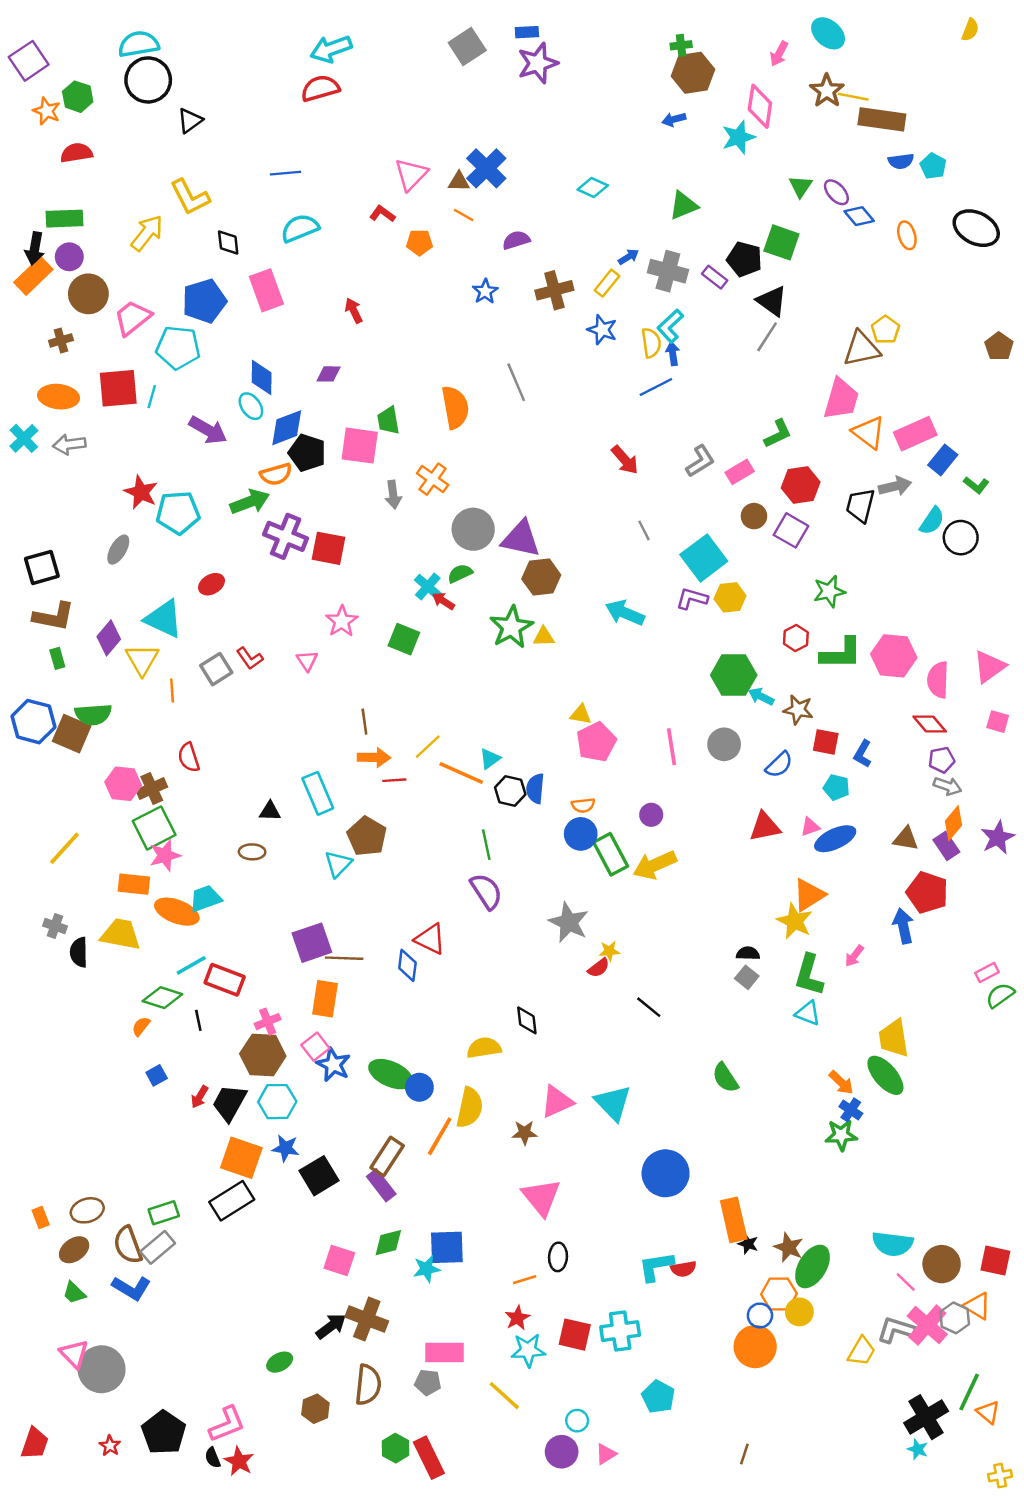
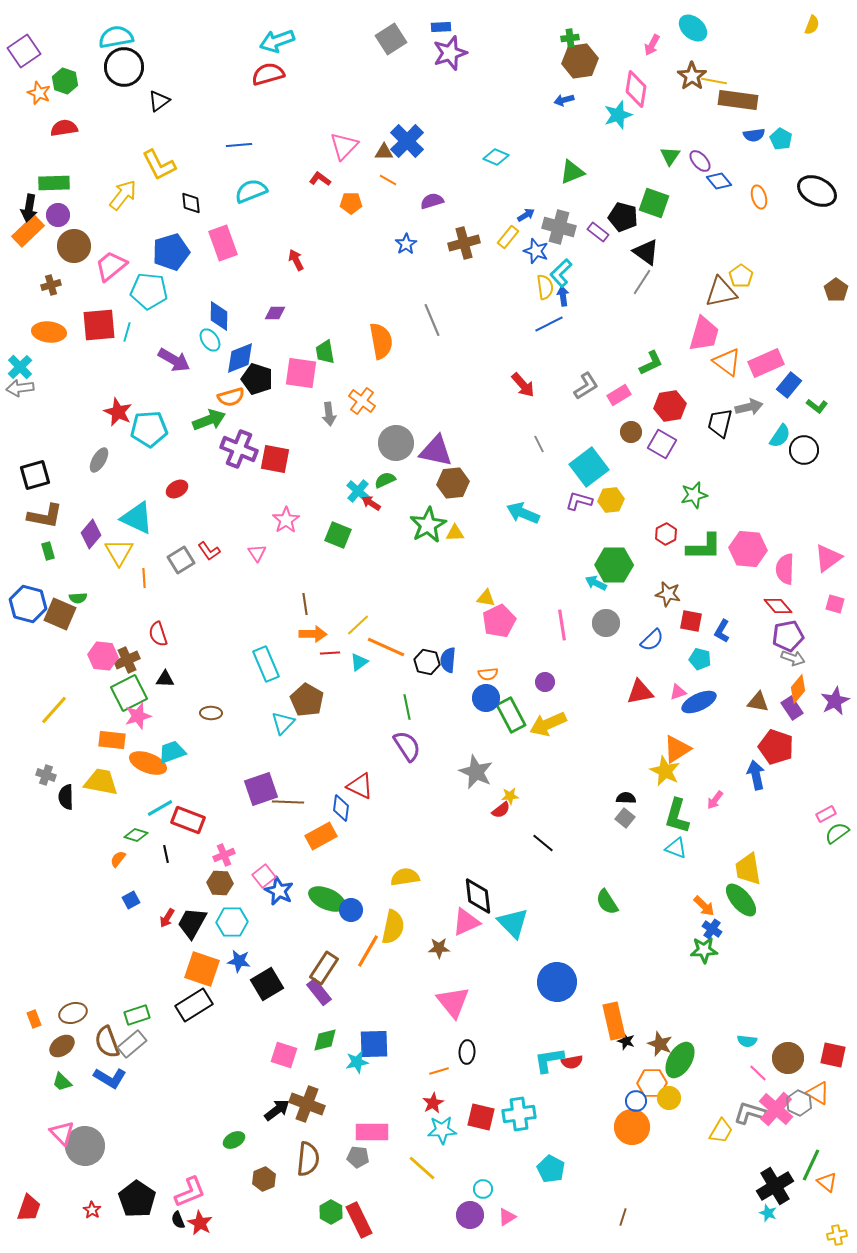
blue star: (602, 330) -> (536, 251), moved
gray arrow: (69, 444) -> (20, 388), moved
cyan arrow: (761, 697) -> (596, 583), moved
green semicircle: (93, 714) -> (78, 598), size x0.6
cyan triangle: (490, 759) -> (359, 662), moved
purple pentagon: (942, 760) -> (788, 636), size x1.4
black triangle: (270, 811) -> (165, 679), moved
green diamond: (162, 998) -> (136, 835), size x0.7
orange rectangle: (325, 999) -> (321, 836), moved, turned 52
black diamond: (527, 1020) -> (478, 896), moved, size x1.5
brown hexagon: (263, 1055) -> (220, 883), size x0.7
cyan semicircle: (893, 1244) -> (747, 1041), size x0.6

